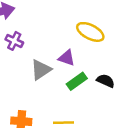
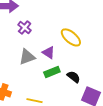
purple cross: (14, 41) -> (25, 28), moved

